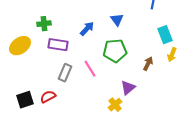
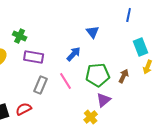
green cross: (44, 24) -> (20, 36), turned 32
blue arrow: (87, 29) -> (74, 54), moved
green pentagon: (115, 51) -> (98, 75), moved

